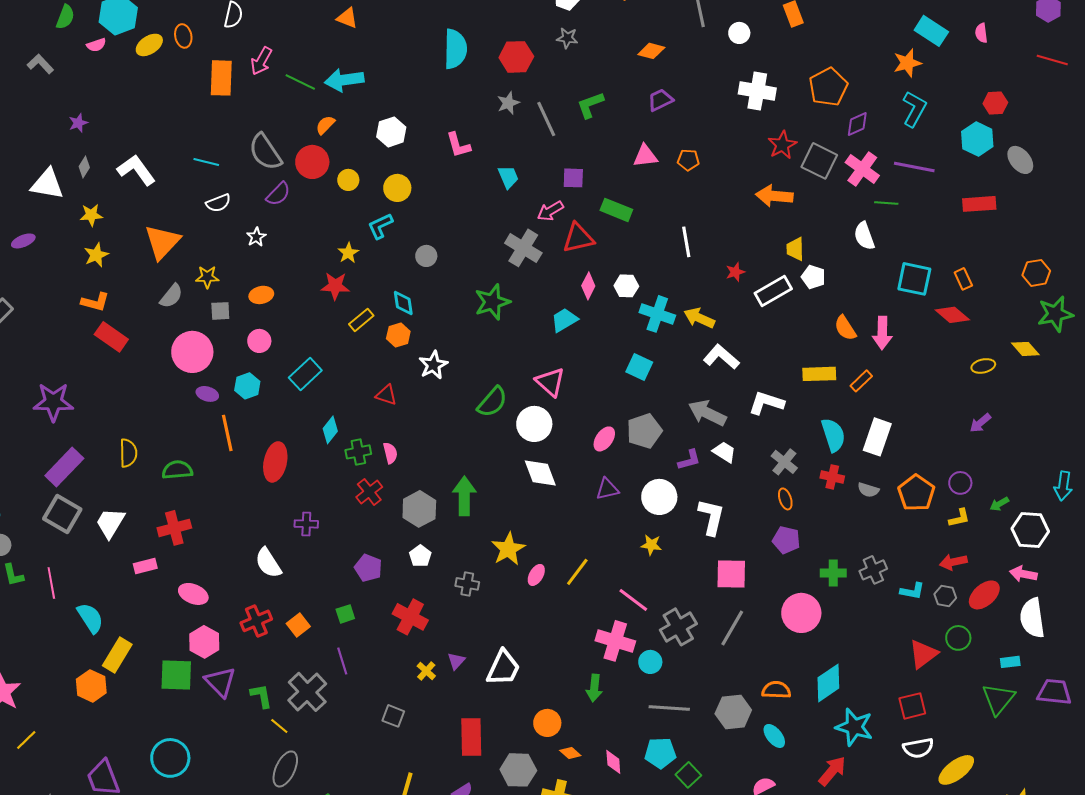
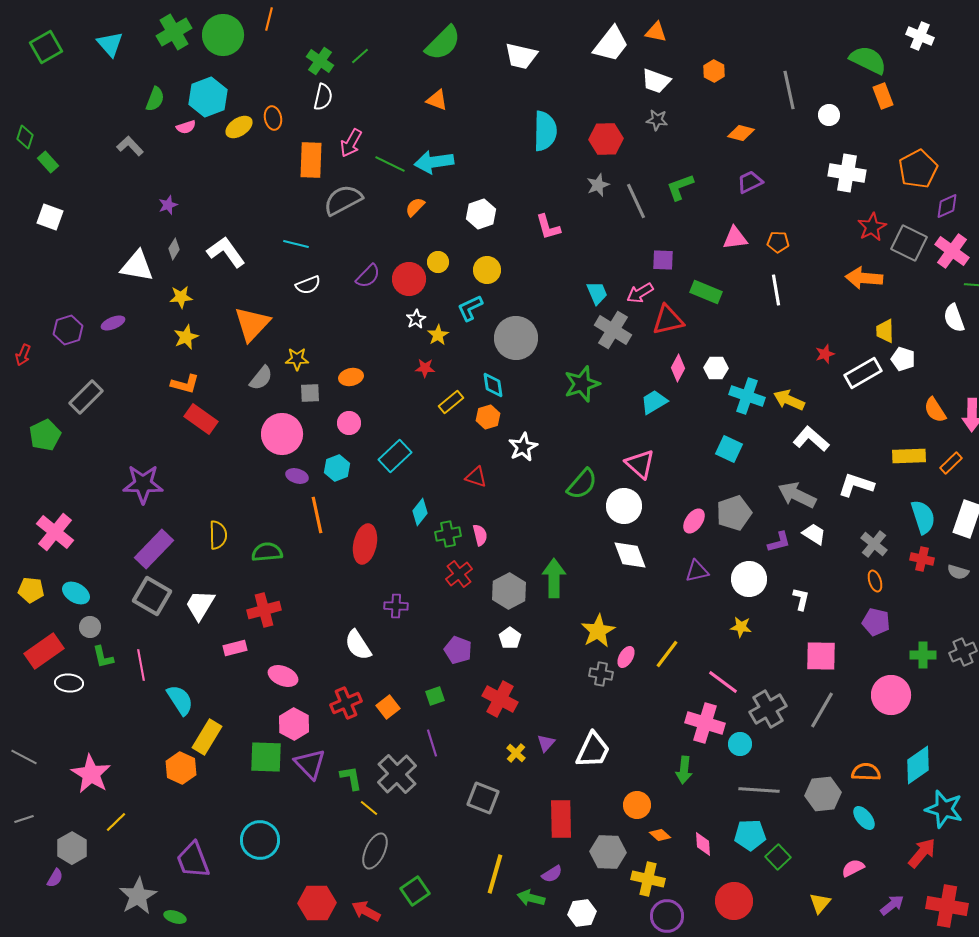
gray semicircle: (265, 152) -> (343, 200), moved, turned 96
red circle: (312, 162) -> (409, 279), moved
cyan trapezoid: (508, 177) -> (597, 293), moved
white star: (256, 237) -> (416, 319), moved
white line: (686, 242) -> (776, 290), moved
gray circle: (426, 256) -> (516, 338), size x2.0
red star: (335, 286) -> (425, 368), size x0.7
white L-shape: (711, 517) -> (801, 599), size x0.6
gray cross: (467, 584) -> (601, 674), moved
gray square: (393, 716) -> (483, 798), size x1.4

